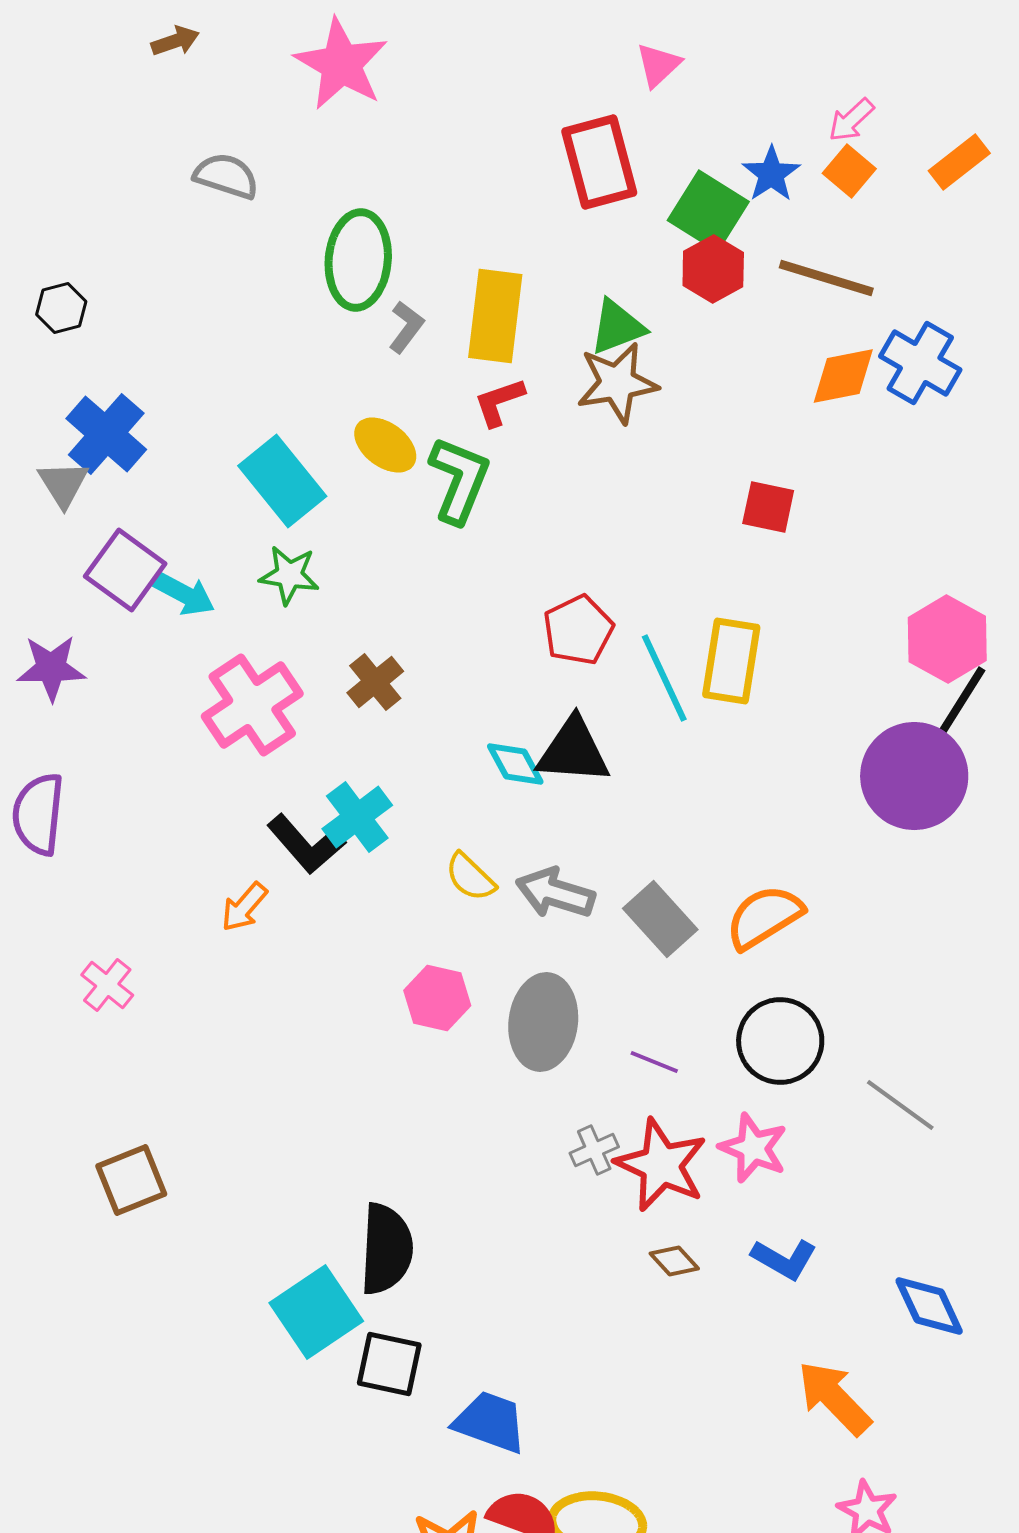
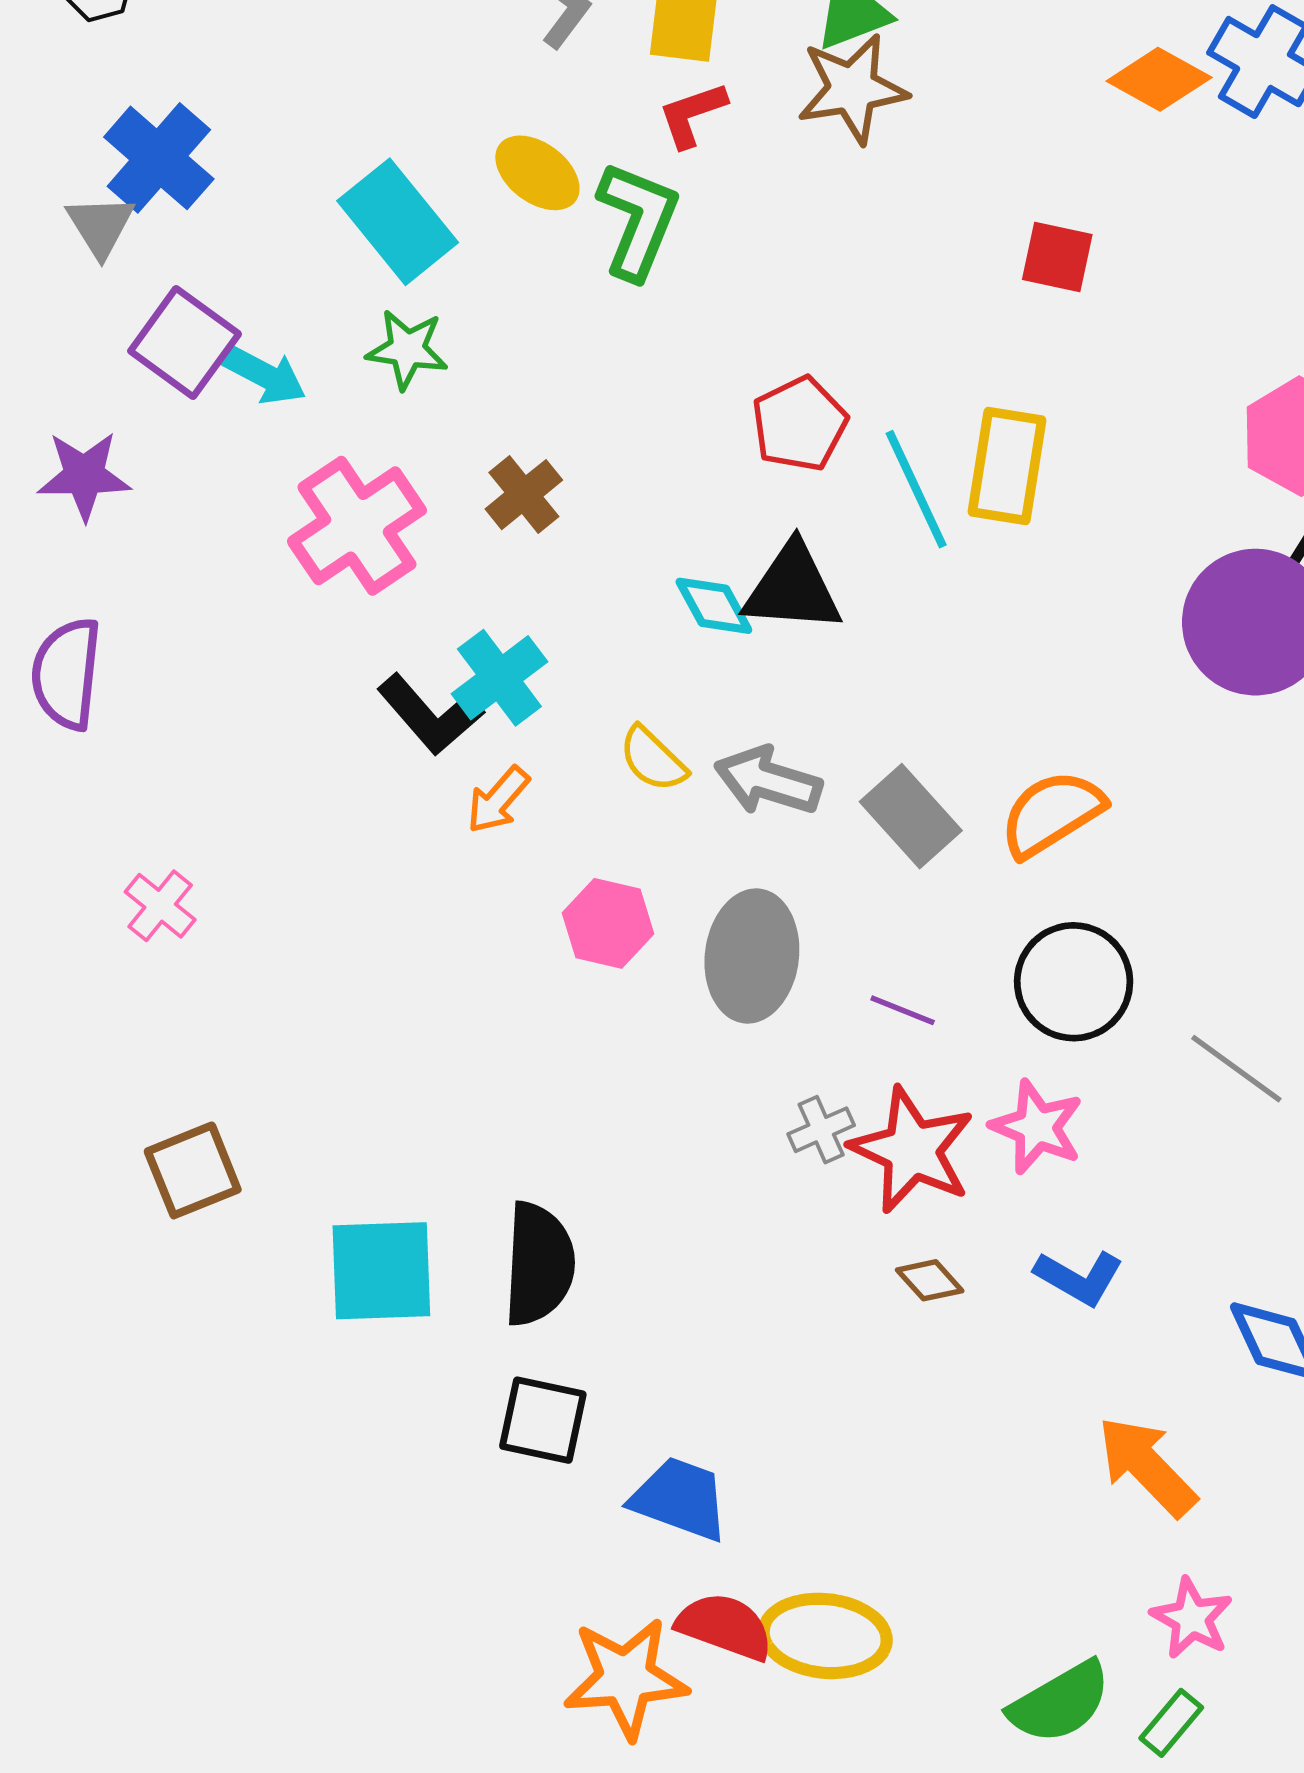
orange diamond: (843, 376) -> (1159, 79), turned 40
orange arrow: (244, 907) -> (498, 800), moved
cyan square: (316, 1312) -> (381, 1271), moved, turned 32

